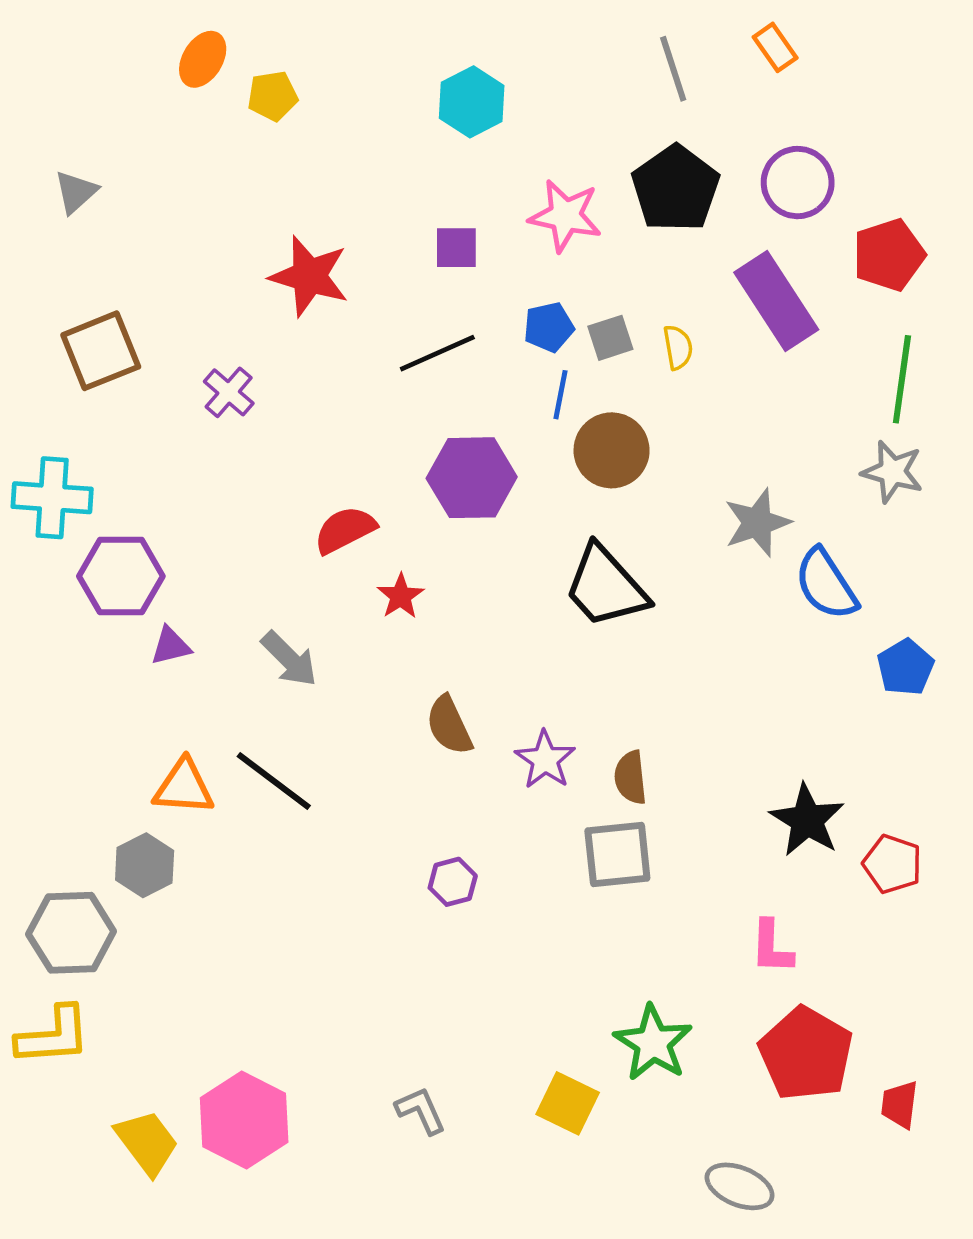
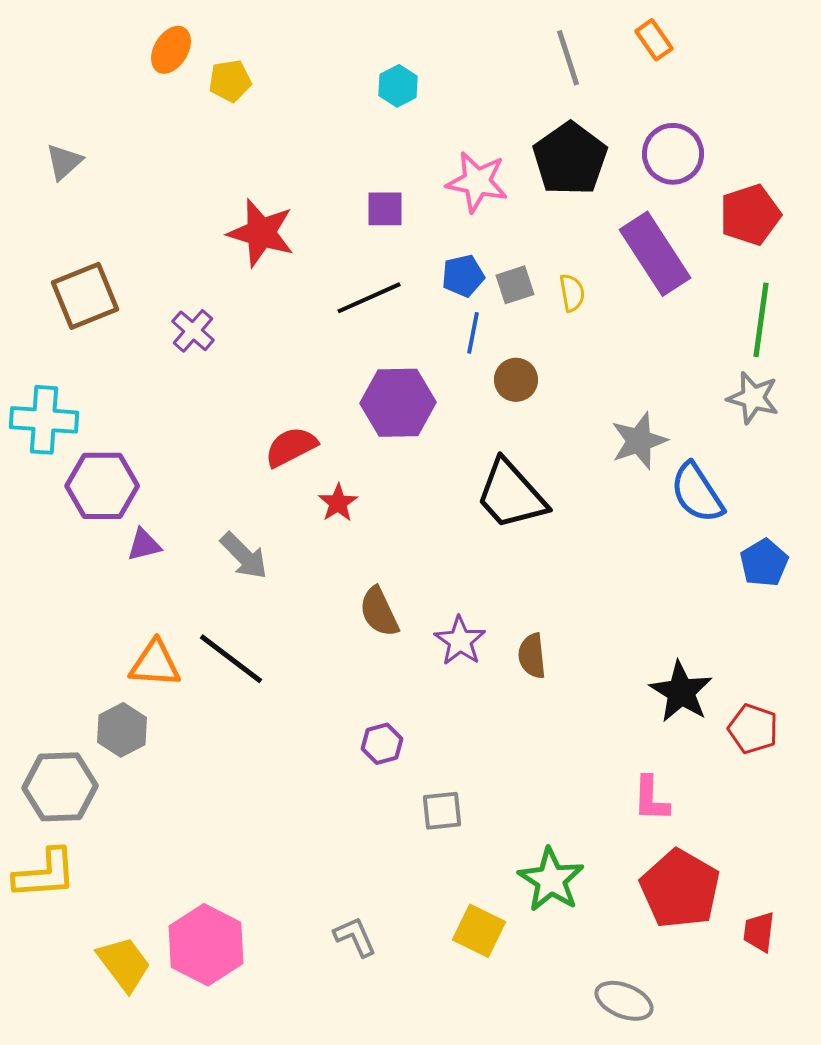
cyan hexagon: (472, 102) -> (398, 86), size x0.7
brown circle: (612, 450) -> (516, 380), size x0.7
gray square: (617, 855) -> (442, 811), moved, size x0.7

